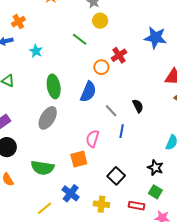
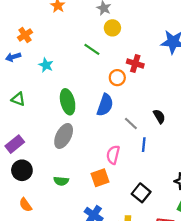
red cross: (119, 55) -> (135, 64), turned -35
green semicircle: (43, 168) -> (61, 181), moved, size x0.6

